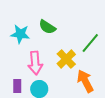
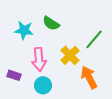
purple rectangle: (17, 86) -> (14, 75), moved, turned -72

